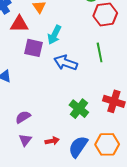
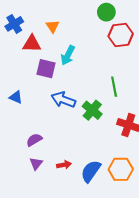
green line: (100, 52) -> (114, 87), moved
blue arrow: (66, 63) -> (63, 100), moved
green cross: (79, 109) -> (92, 110), moved

